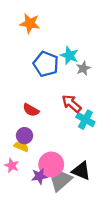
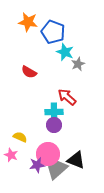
blue pentagon: (46, 64) -> (53, 32), moved
red semicircle: (31, 110) -> (29, 72), moved
cyan cross: (85, 120) -> (54, 112), moved, turned -30
purple circle: (25, 136) -> (54, 125), moved

